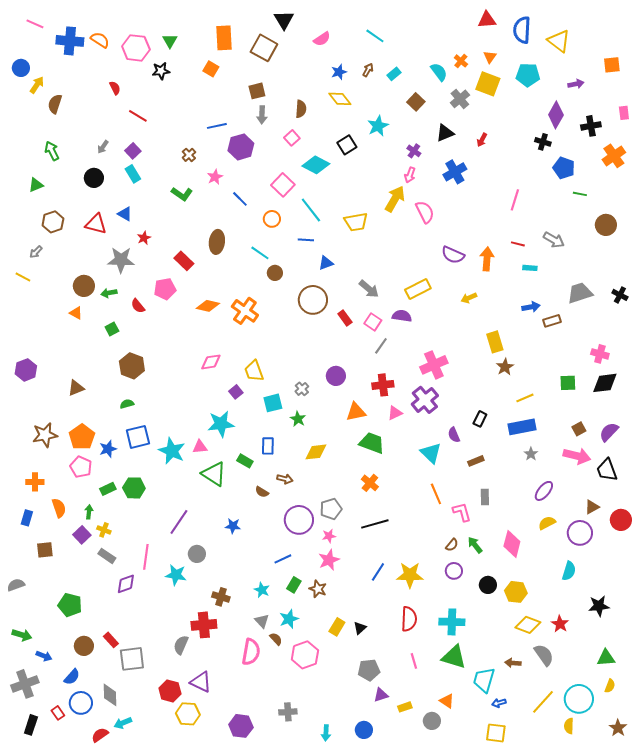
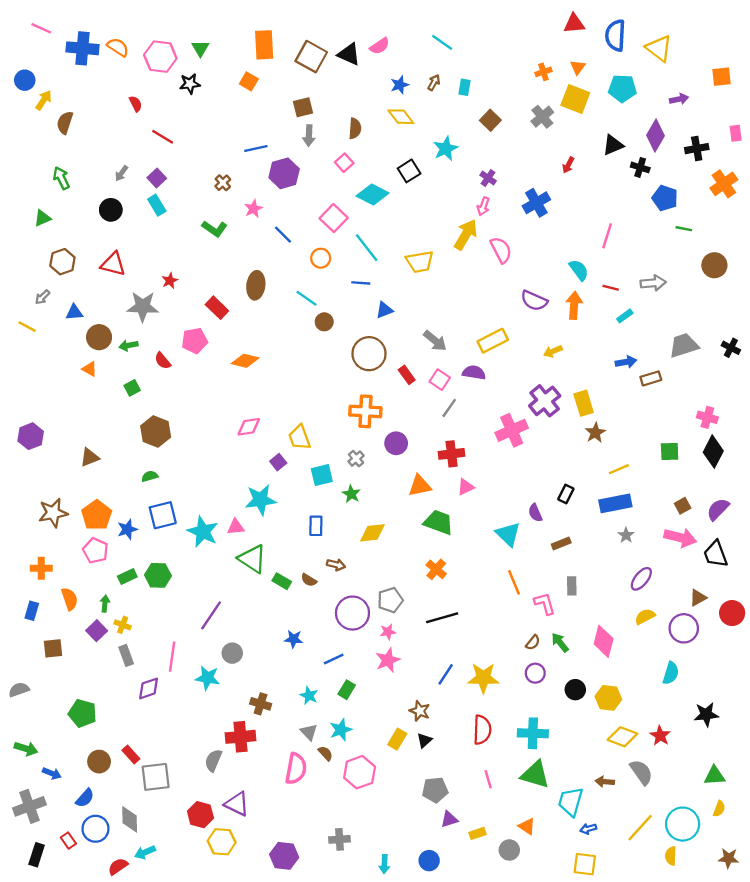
black triangle: (284, 20) -> (349, 54), moved, turned -35
orange cross: (461, 61) -> (543, 72), turned 32
cyan semicircle: (439, 72) -> (579, 270), moved
cyan rectangle: (394, 74) -> (464, 87), turned -40
black triangle: (445, 133) -> (613, 145), moved
blue triangle: (125, 214) -> (74, 312), moved, turned -35
gray arrow: (554, 240) -> (653, 283), turned -35
cyan rectangle: (530, 268) -> (625, 316), turned -40
orange cross: (245, 311) -> (365, 411), moved, turned -32
black diamond: (605, 383) -> (713, 452), turned -56
purple cross: (425, 400) -> (545, 401), moved
green rectangle: (245, 461) -> (282, 581), moved
blue star: (233, 526) -> (294, 639), moved
gray rectangle: (107, 556) -> (126, 655), turned 36
brown star: (318, 589) -> (420, 711), moved
brown star: (618, 728) -> (729, 858), turned -30

